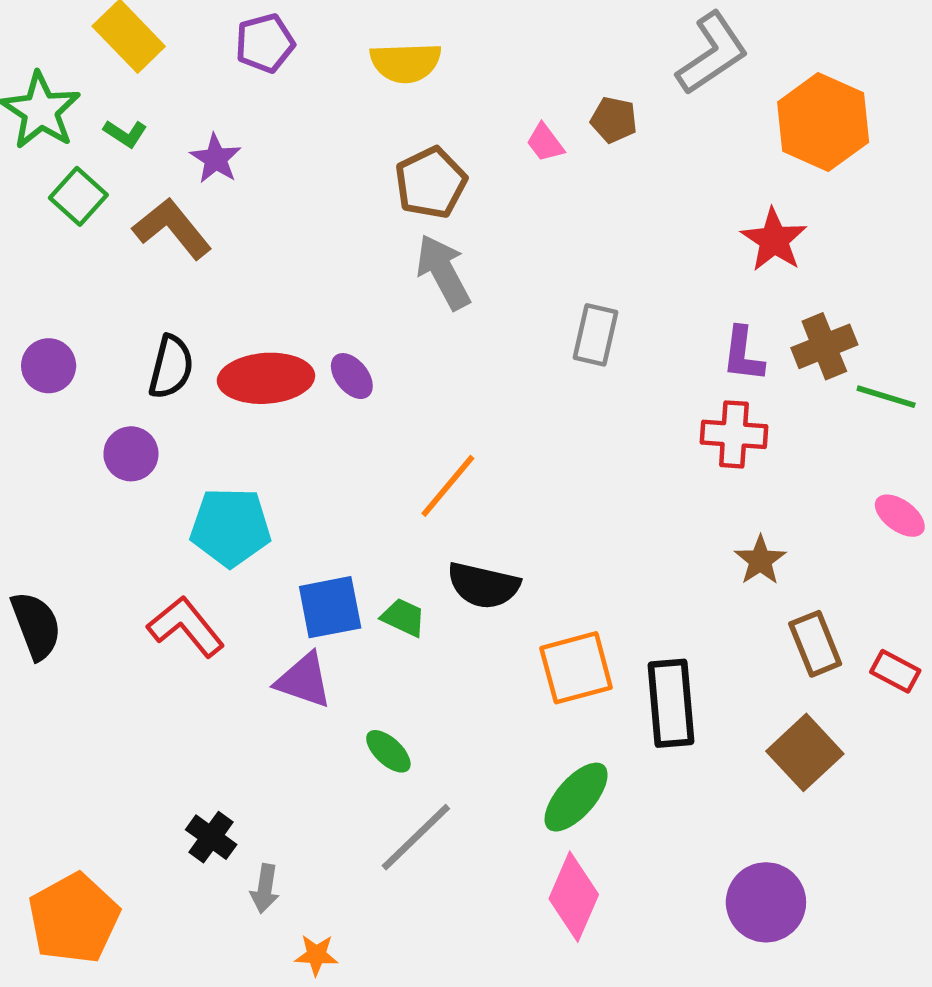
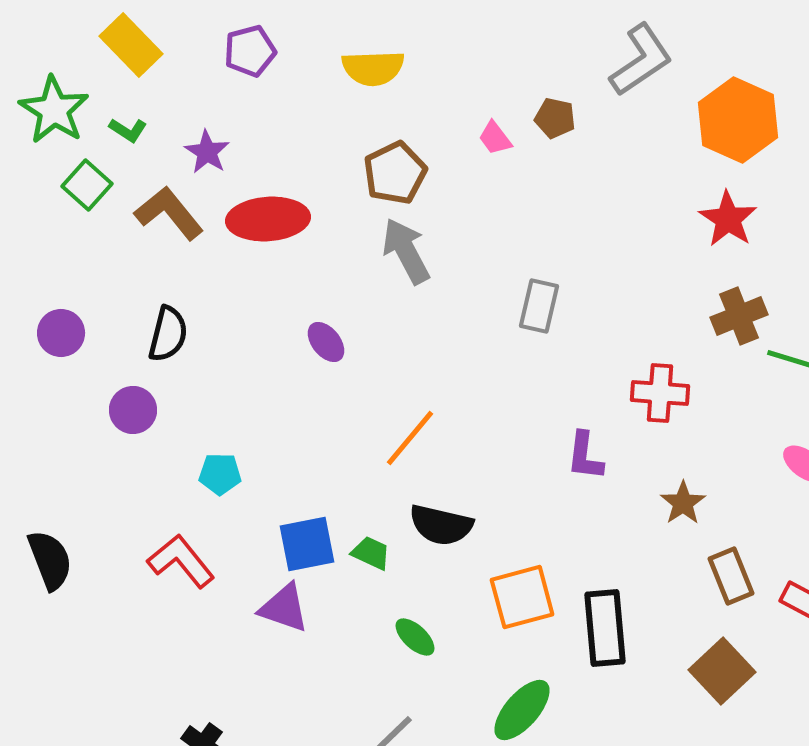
red star: (774, 240) -> (728, 219), moved
purple L-shape: (743, 354) -> (585, 456), moved
red ellipse: (266, 378) -> (268, 219), moved
cyan pentagon: (231, 527) -> (220, 474), size x0.6
green ellipse: (388, 751) -> (415, 637), moved

